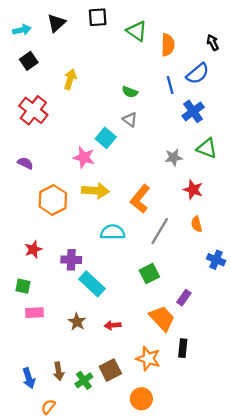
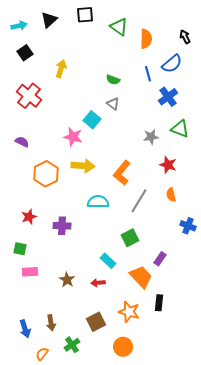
cyan rectangle: (92, 284) -> (108, 261), moved, size x0.7
green cross: (84, 380) -> (72, 345), moved

